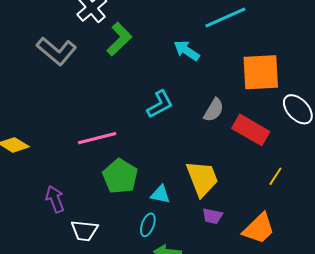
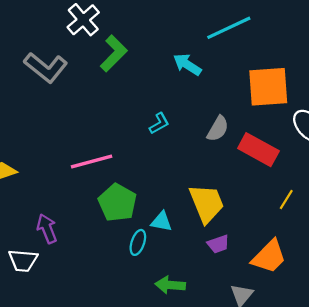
cyan L-shape: (160, 104) -> (159, 123), size x0.7
purple trapezoid: (212, 216) -> (218, 244), turned -30
cyan ellipse: (148, 225) -> (138, 242), moved
white trapezoid: (84, 231) -> (23, 260), moved

